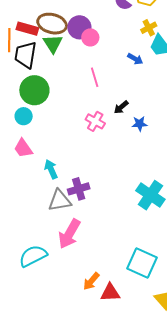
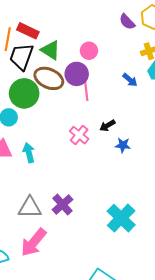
brown ellipse: (52, 24) -> (49, 78), moved
purple circle: (79, 27) -> (77, 74), moved
green triangle: (53, 44) -> (50, 50), turned -35
cyan arrow: (51, 169) -> (29, 153), moved
purple cross: (79, 189) -> (63, 205), moved, turned -35

